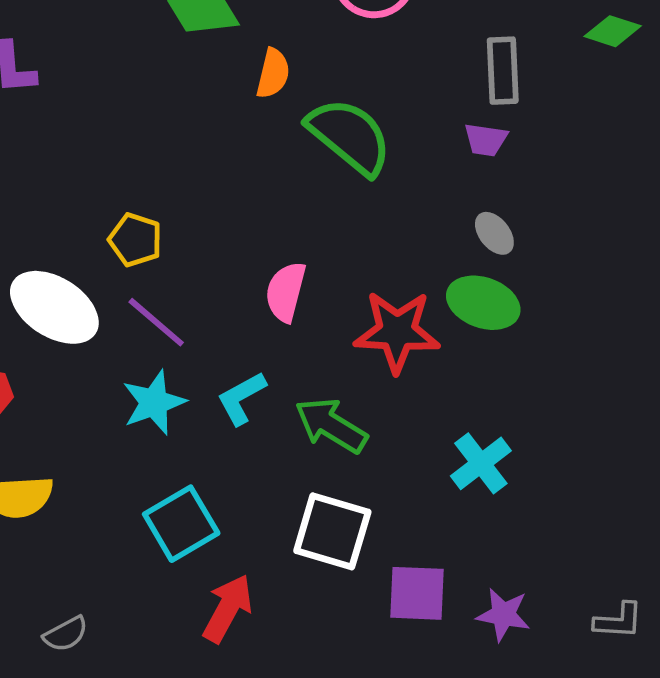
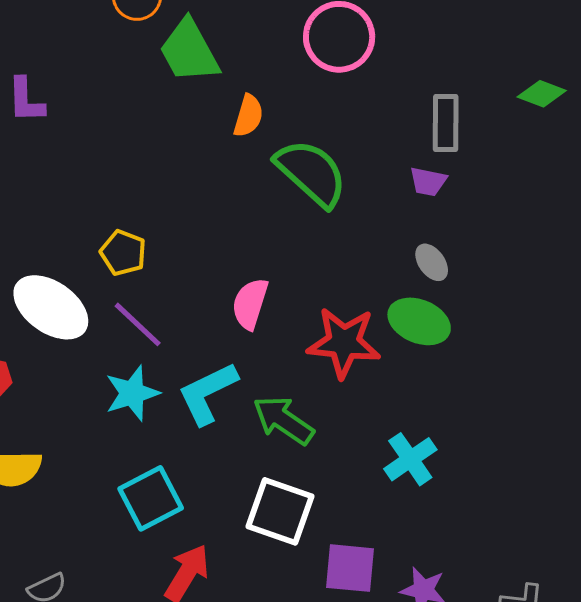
cyan L-shape: (241, 398) -> (208, 393), size x1.4

